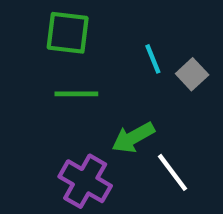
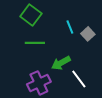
green square: (68, 33) -> (31, 15), turned 30
purple cross: (85, 181) -> (39, 83), turned 35

